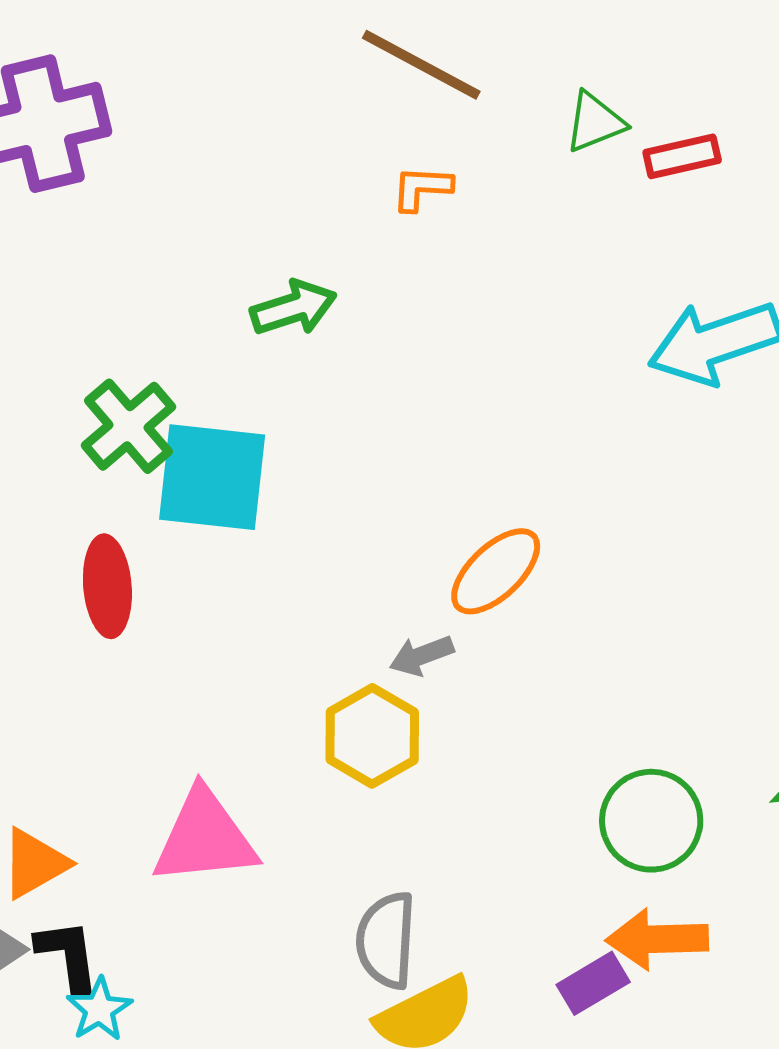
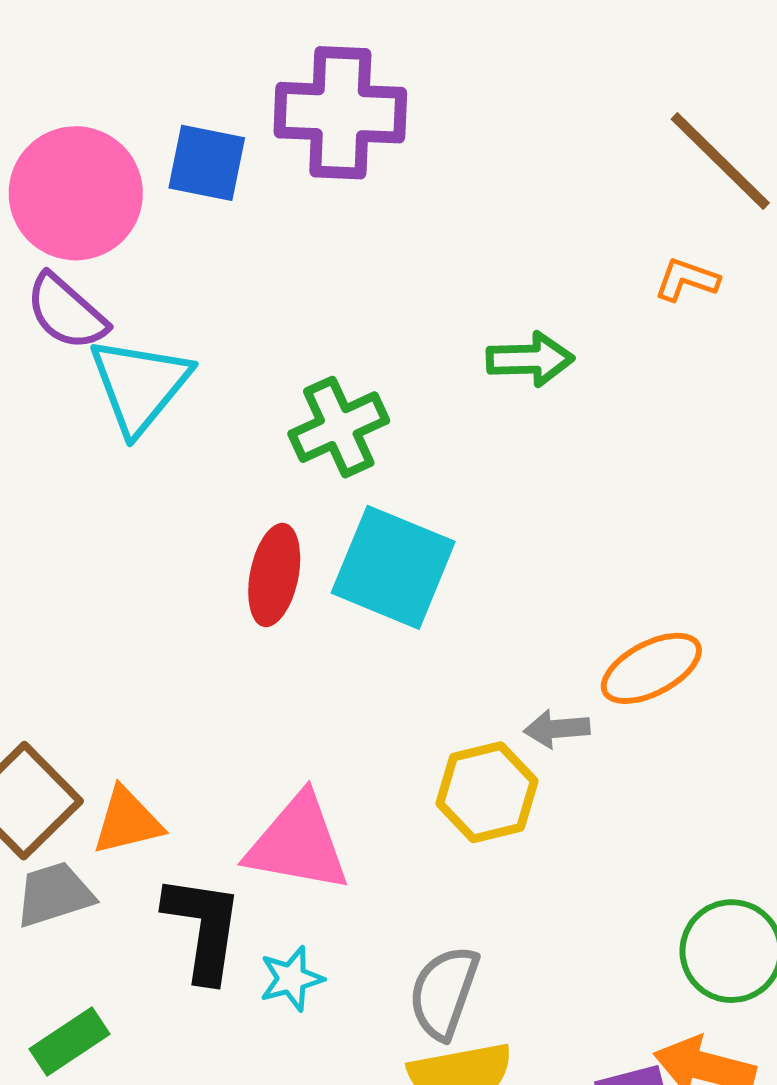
cyan square: (212, 477) -> (393, 567), moved
black L-shape: (68, 955) -> (203, 928), moved, size x1.4
cyan star: (99, 1009) -> (291, 979), moved

